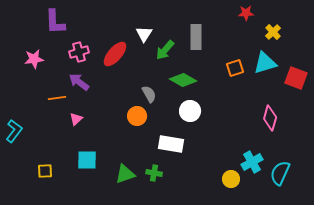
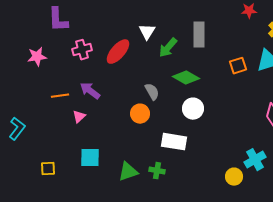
purple arrow: (79, 82) -> (90, 91), moved

